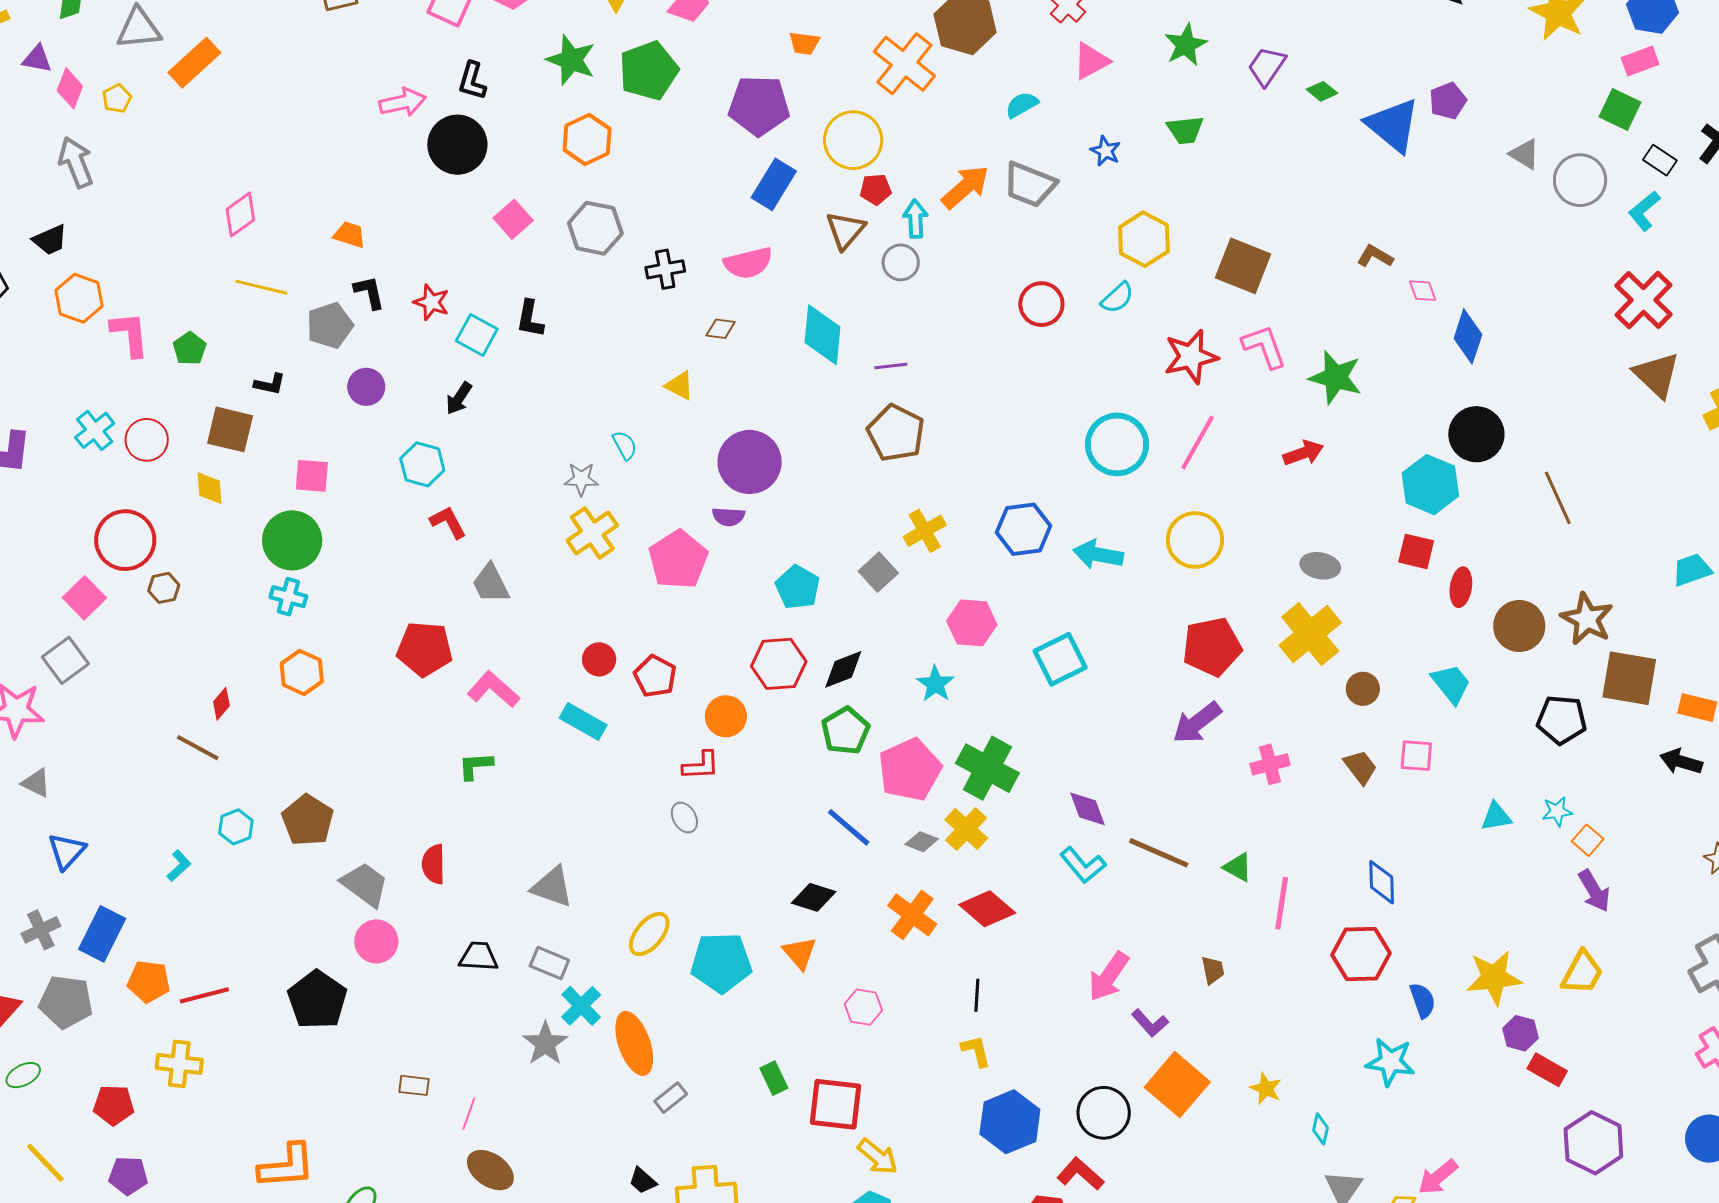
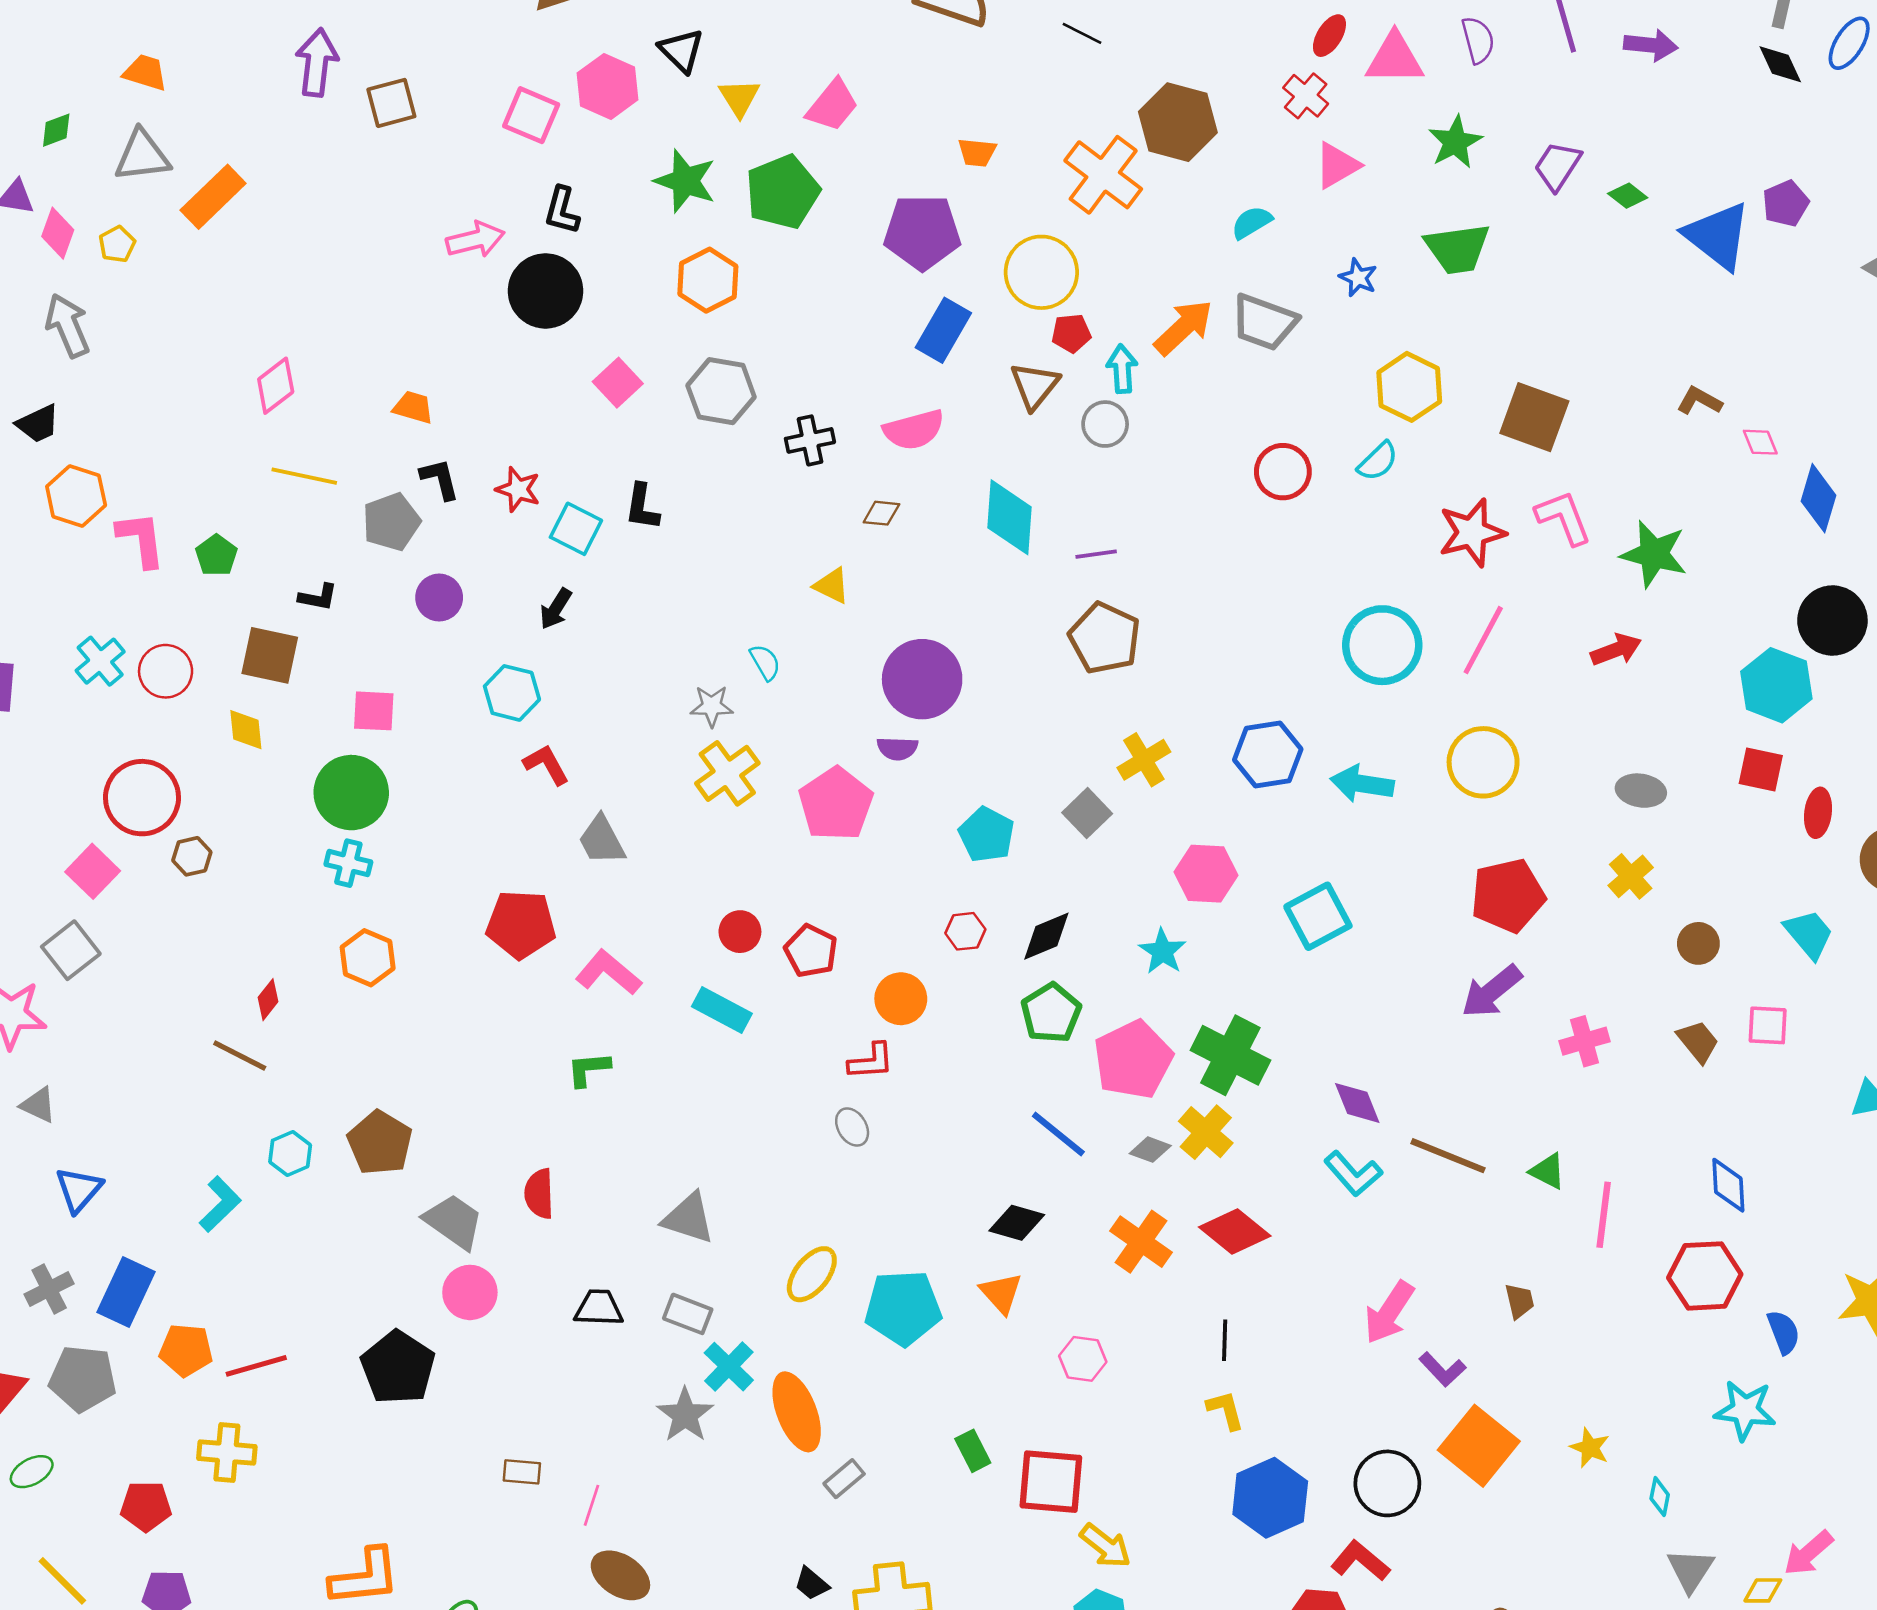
green trapezoid: (1185, 130) -> (1457, 249), size x1.4
yellow cross: (1310, 634) -> (1631, 876), size x0.6
red hexagon: (779, 664) -> (965, 931), size x0.6
cyan L-shape: (179, 866) -> (220, 1204), size x1.4

